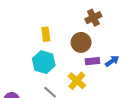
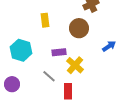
purple rectangle: (92, 61) -> (59, 52), moved
cyan hexagon: (44, 62) -> (21, 50), moved

